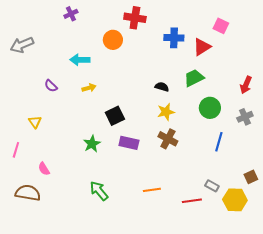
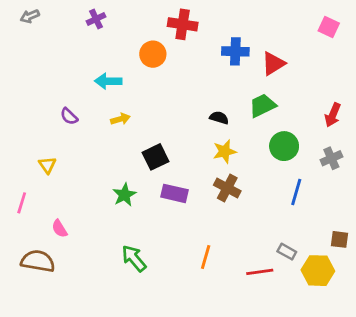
pink square: (221, 26) -> (329, 27), moved
gray arrow: (22, 45) -> (30, 16), moved, size x0.6
brown square: (251, 177) -> (340, 239), turned 32
orange line: (152, 190) -> (206, 257), turned -66

